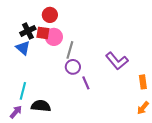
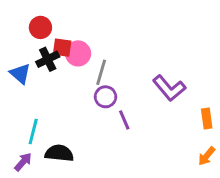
red circle: (50, 15) -> (40, 27), moved
black cross: (28, 31) -> (48, 59), moved
blue triangle: (23, 48) -> (20, 74), moved

